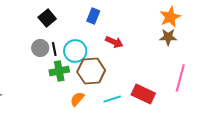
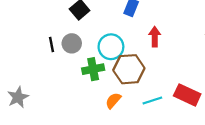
red arrow: (114, 42) -> (155, 37), turned -114
black line: (54, 49) -> (52, 45), moved

